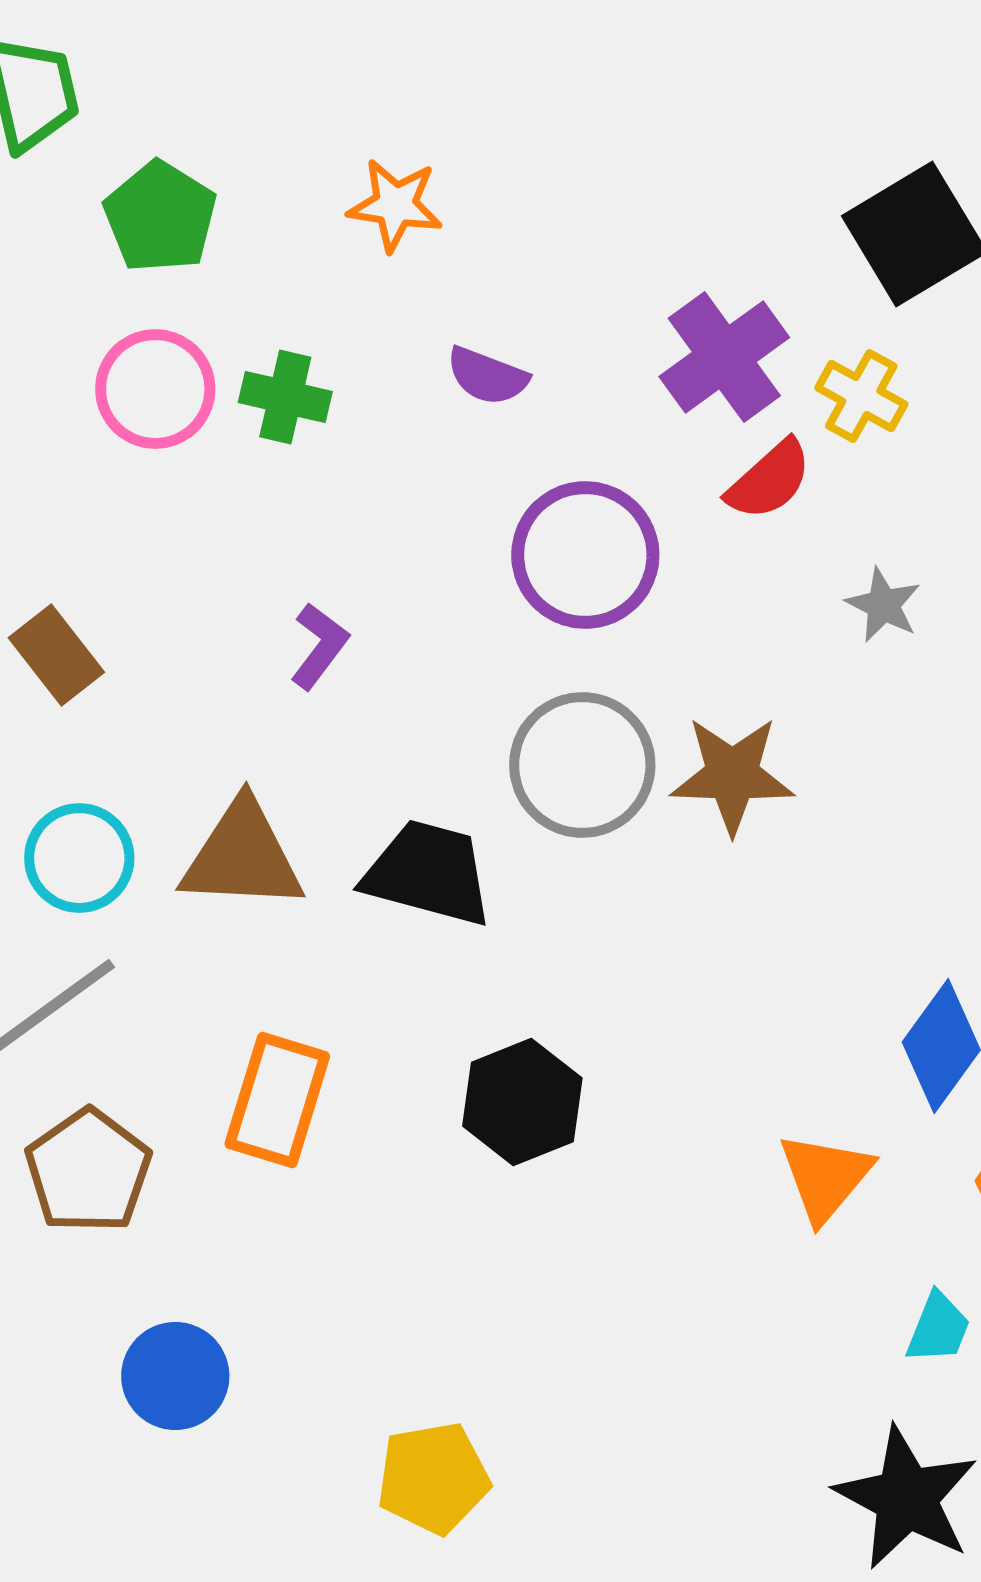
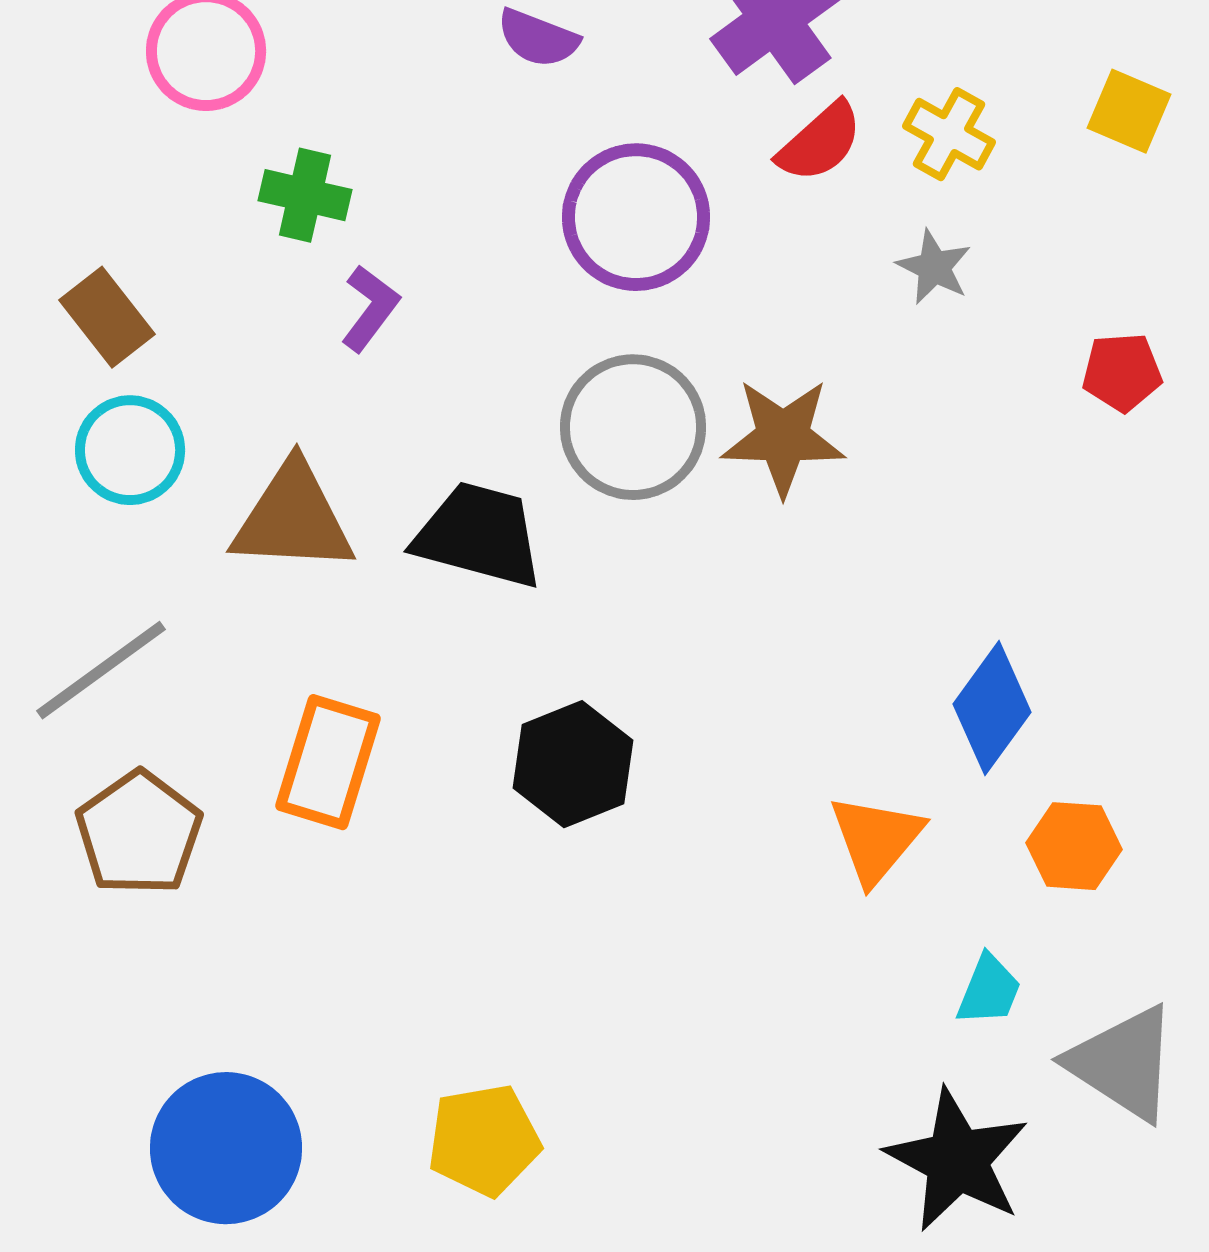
yellow cross: (861, 396) -> (949, 134), moved
green cross: (285, 397) -> (305, 195), moved
cyan circle: (79, 858) -> (130, 450), moved
blue circle: (175, 1376) -> (226, 1148), moved, size x1.4

